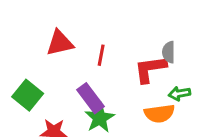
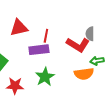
red L-shape: (150, 69) -> (78, 45), turned -140
purple rectangle: (90, 98) -> (39, 50), moved, turned -60

